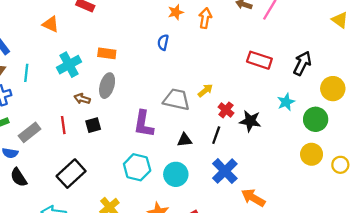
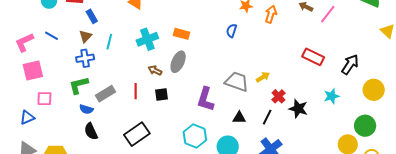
green circle: (316, 119) -> (365, 126), moved

